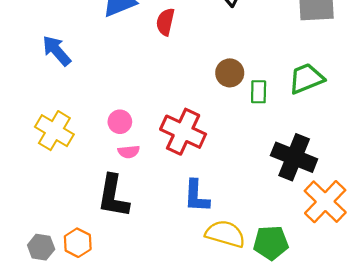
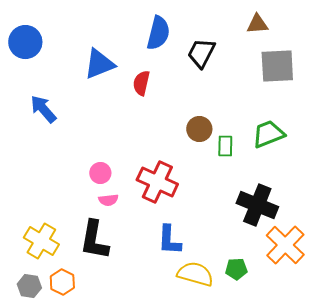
yellow cross: (54, 131) -> (41, 241), moved
green pentagon: (271, 243) -> (236, 269), moved, size x0.7

